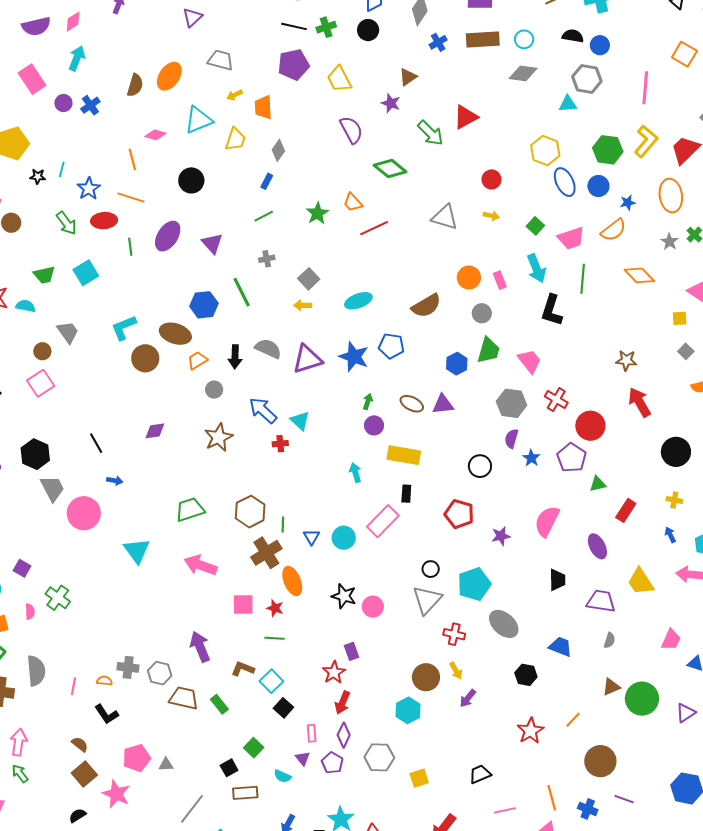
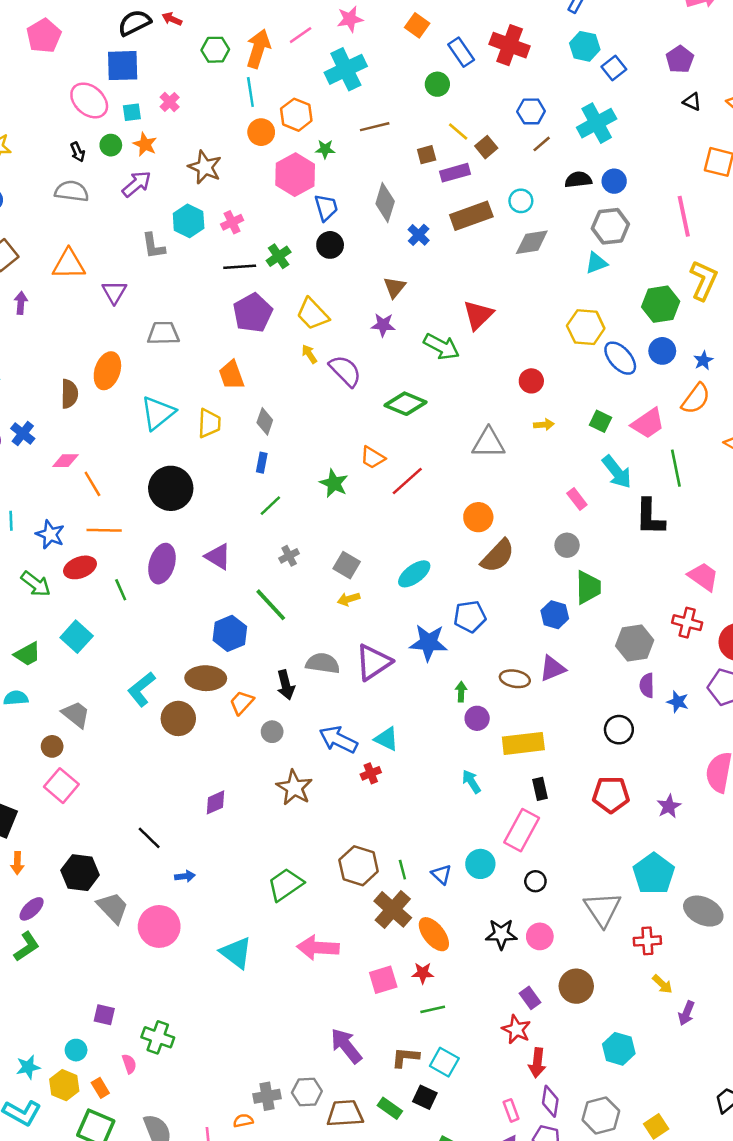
yellow arrow: (235, 95) -> (309, 354), moved, turned 98
pink diamond: (155, 135) -> (66, 461), moved
black circle: (191, 180) -> (171, 488), size x1.4
orange circle: (469, 278) -> (478, 517), moved
pink trapezoid: (530, 361) -> (703, 577), moved
black circle: (431, 569) -> (535, 881), moved
brown circle: (426, 677) -> (576, 986), moved
black square: (283, 708) -> (425, 1097), moved

